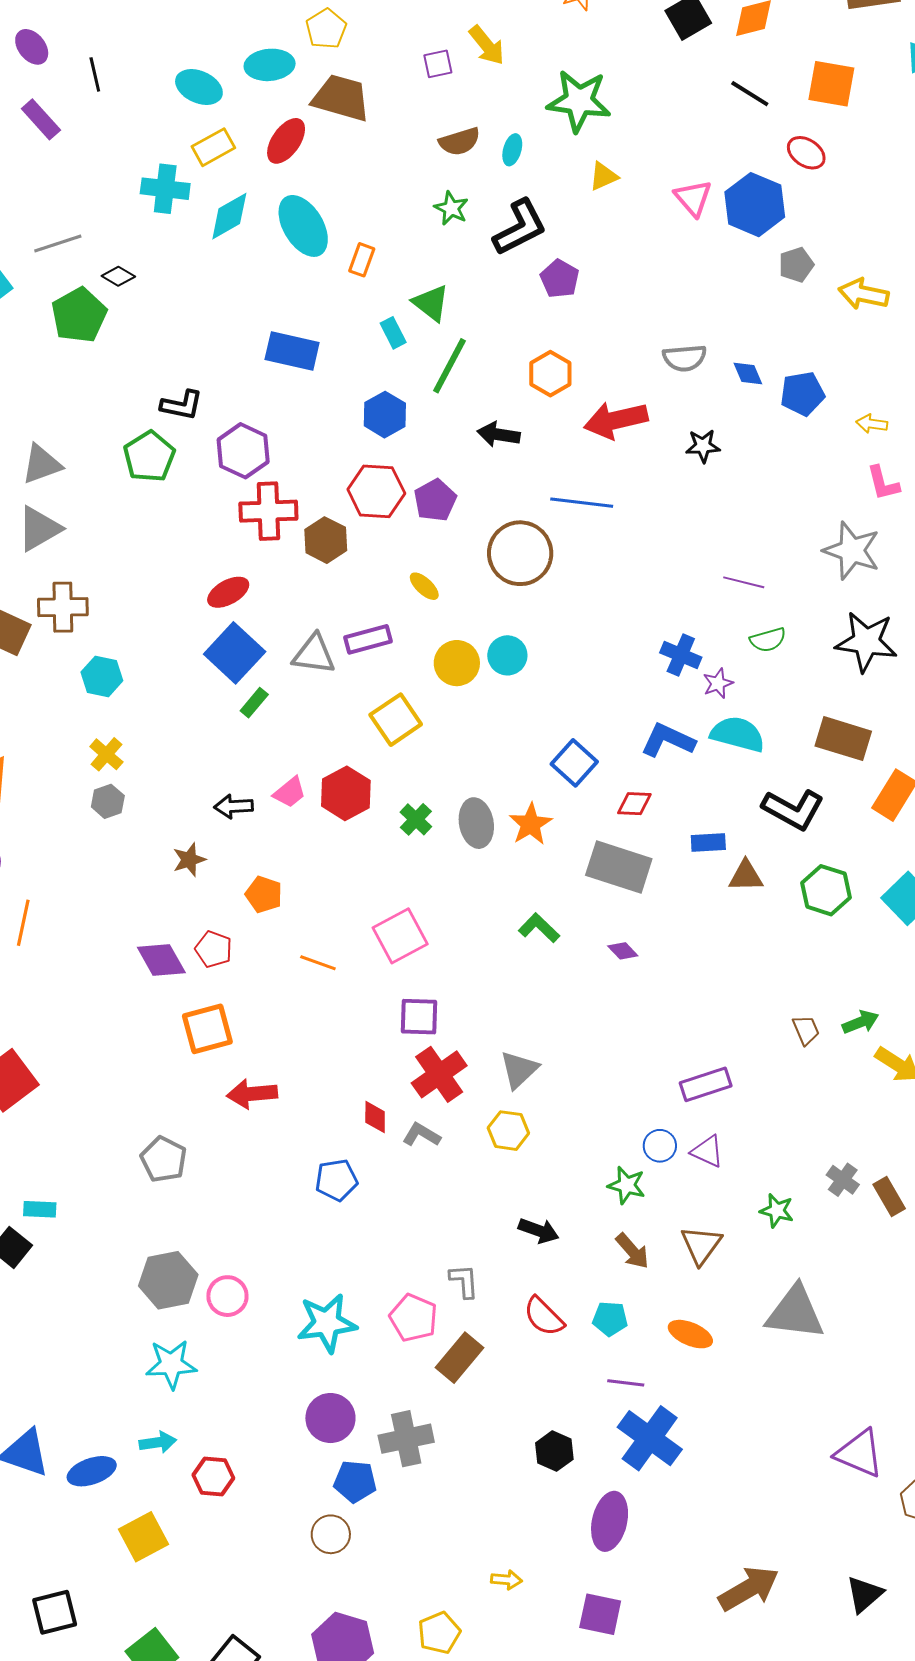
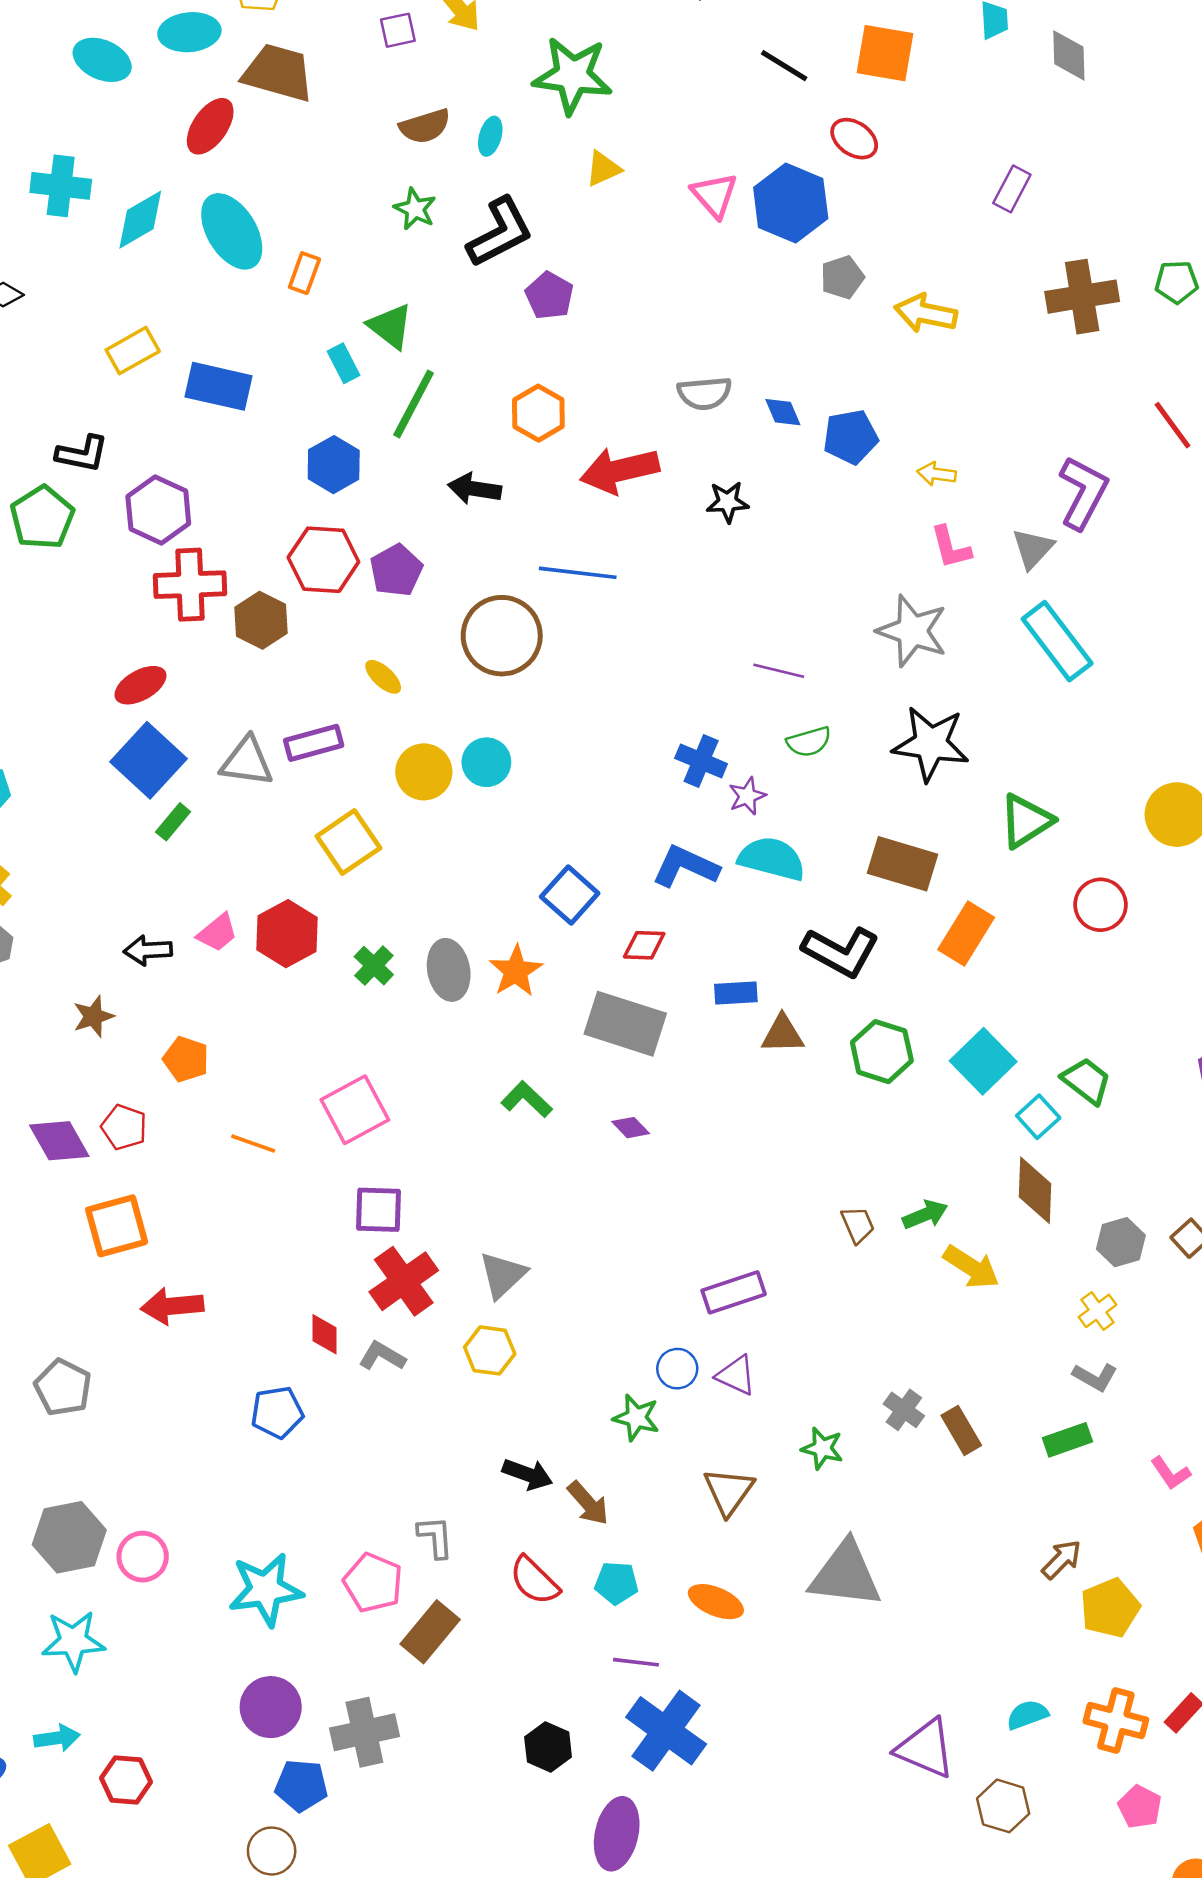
yellow rectangle: (213, 147) -> (133, 351), moved
brown arrow: (632, 1251) -> (588, 1503), moved

